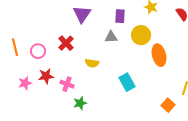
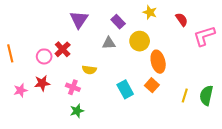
purple rectangle: (120, 16) -> (118, 22), turned -48
pink circle: (38, 51) -> (44, 56), moved
pink cross: (67, 84) -> (73, 87), moved
orange square: (168, 105) -> (152, 85), moved

